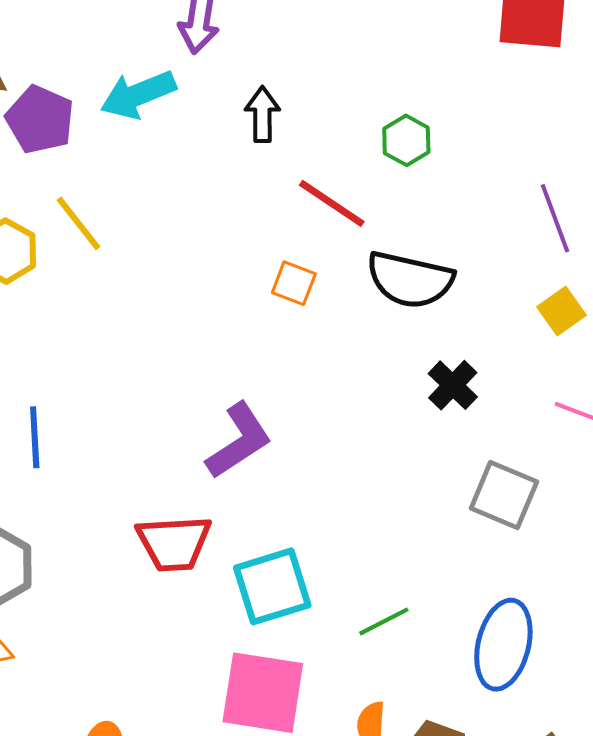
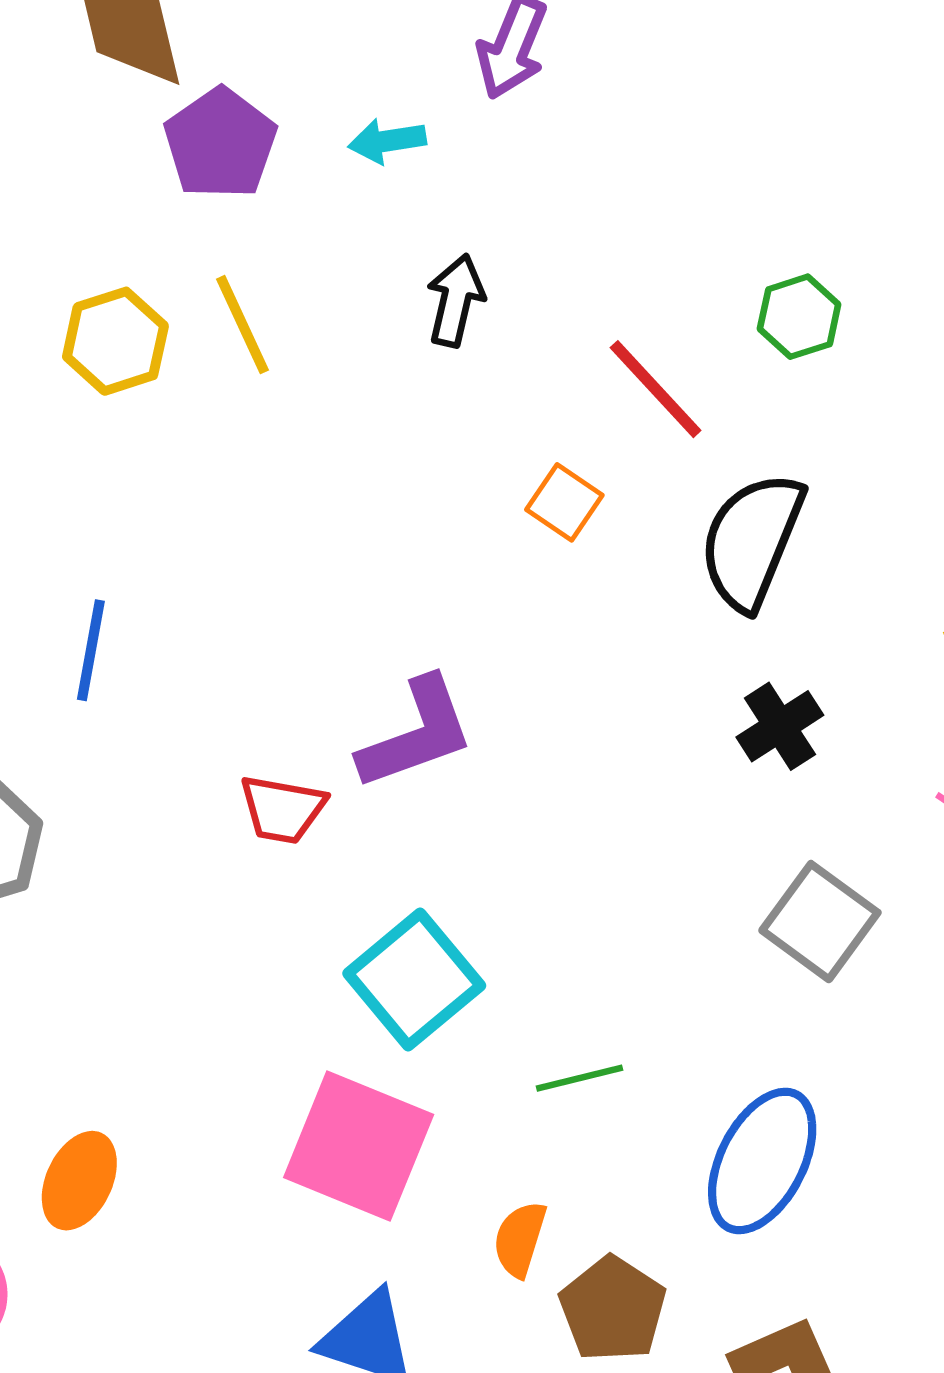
cyan arrow: (138, 95) -> (387, 141), size x0.6
black arrow: (262, 114) -> (456, 300), moved
black semicircle: (410, 280) -> (752, 541), turned 86
red trapezoid: (174, 543) -> (282, 809), moved, size x0.7
cyan square: (272, 586) -> (414, 979), turned -36

